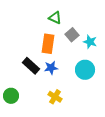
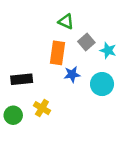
black rectangle: (31, 66) -> (22, 79), moved, turned -48
blue star: (51, 68) -> (72, 74), moved
yellow cross: (55, 97) -> (42, 108), moved

